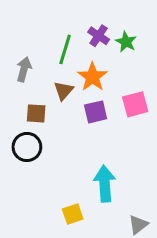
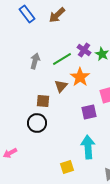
green line: (65, 49) -> (62, 59), turned 42
gray arrow: (24, 69) -> (35, 61), moved
purple square: (96, 112) -> (89, 112), moved

